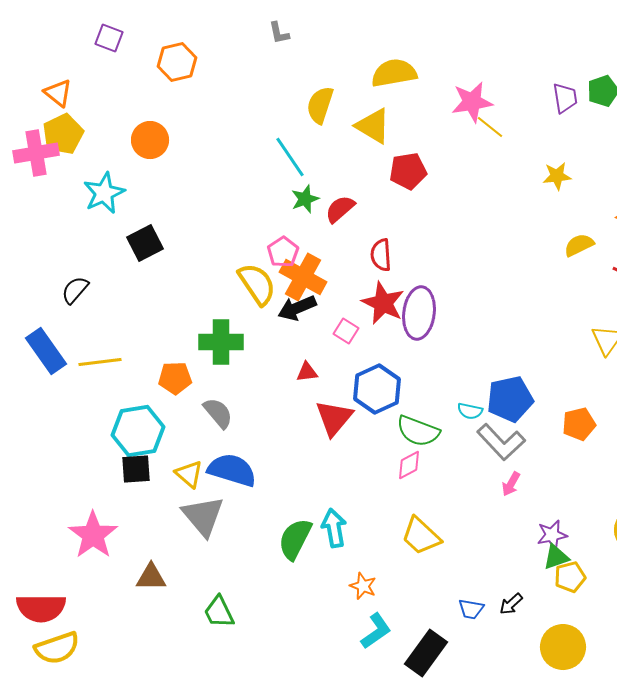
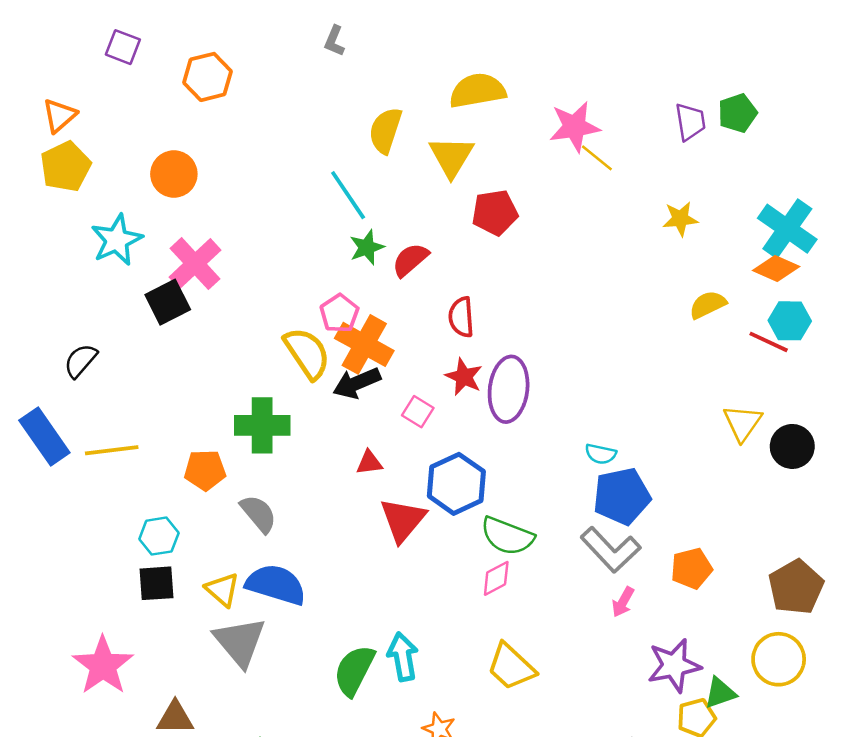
gray L-shape: (279, 33) -> (334, 41), turned 35
orange triangle: (58, 93) -> (59, 116), turned 40
yellow triangle: (373, 126) -> (451, 157), turned 30
pink cross: (36, 153) -> (195, 264), moved, turned -33
red star: (383, 303) -> (464, 377), size x0.7
cyan semicircle: (470, 411) -> (601, 454), moved
orange pentagon: (579, 424) -> (691, 568), moved
cyan hexagon: (138, 431) -> (159, 536), size x0.6
purple star: (552, 535) -> (674, 665), size x1.4
green triangle: (556, 557) -> (720, 693), moved

